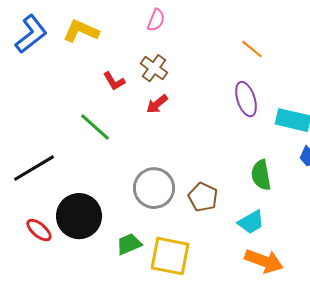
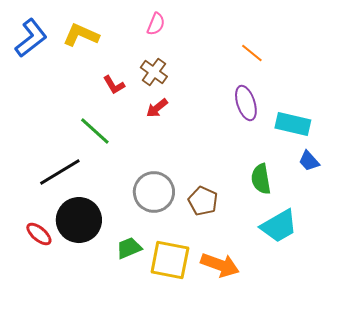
black line: (34, 168) -> (60, 172), moved
cyan trapezoid: (251, 222) -> (279, 226), moved, size x1.4
orange arrow: (264, 261) -> (220, 265), moved

